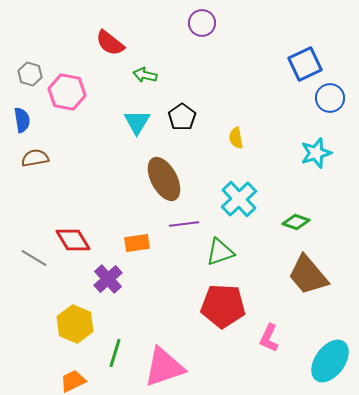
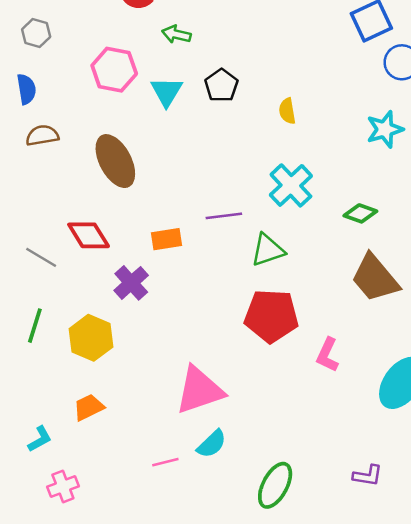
pink hexagon: (67, 92) -> (114, 70), moved
brown ellipse: (164, 179) -> (115, 161), moved
green line: (115, 353) -> (35, 326), moved

